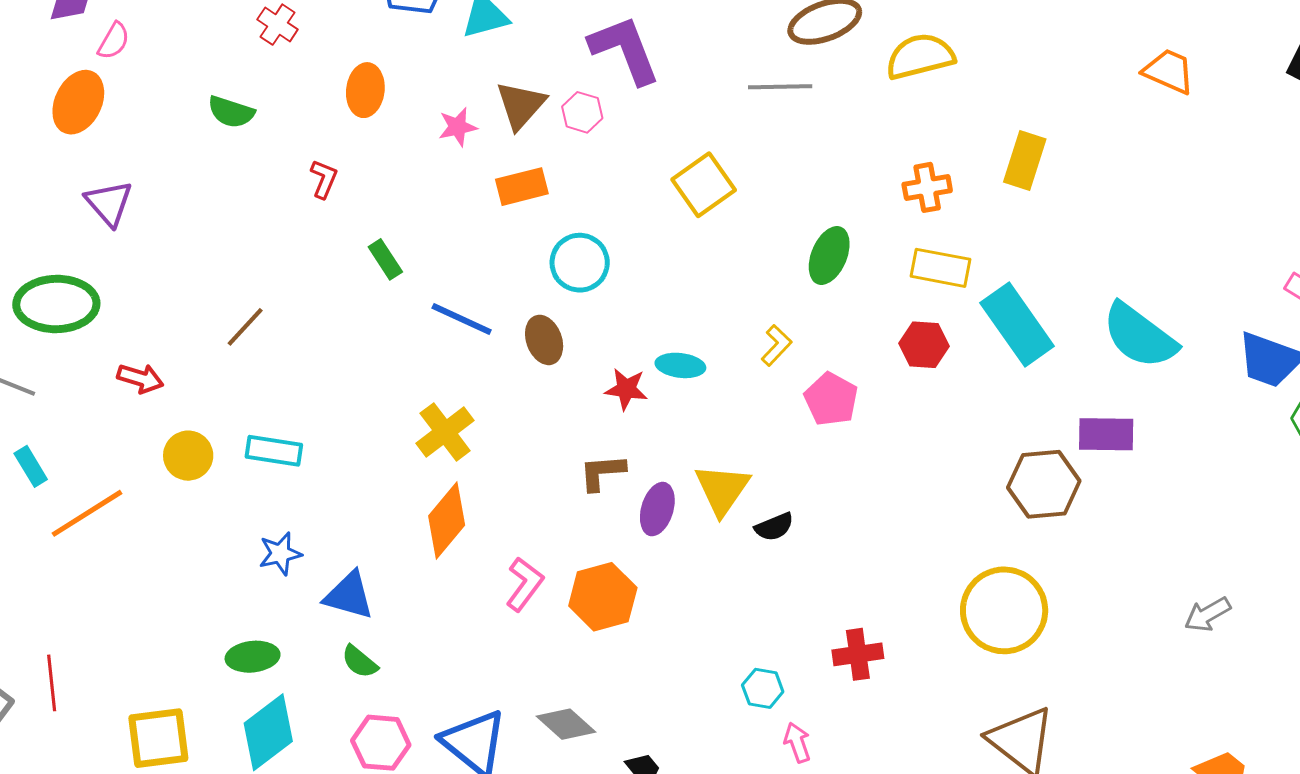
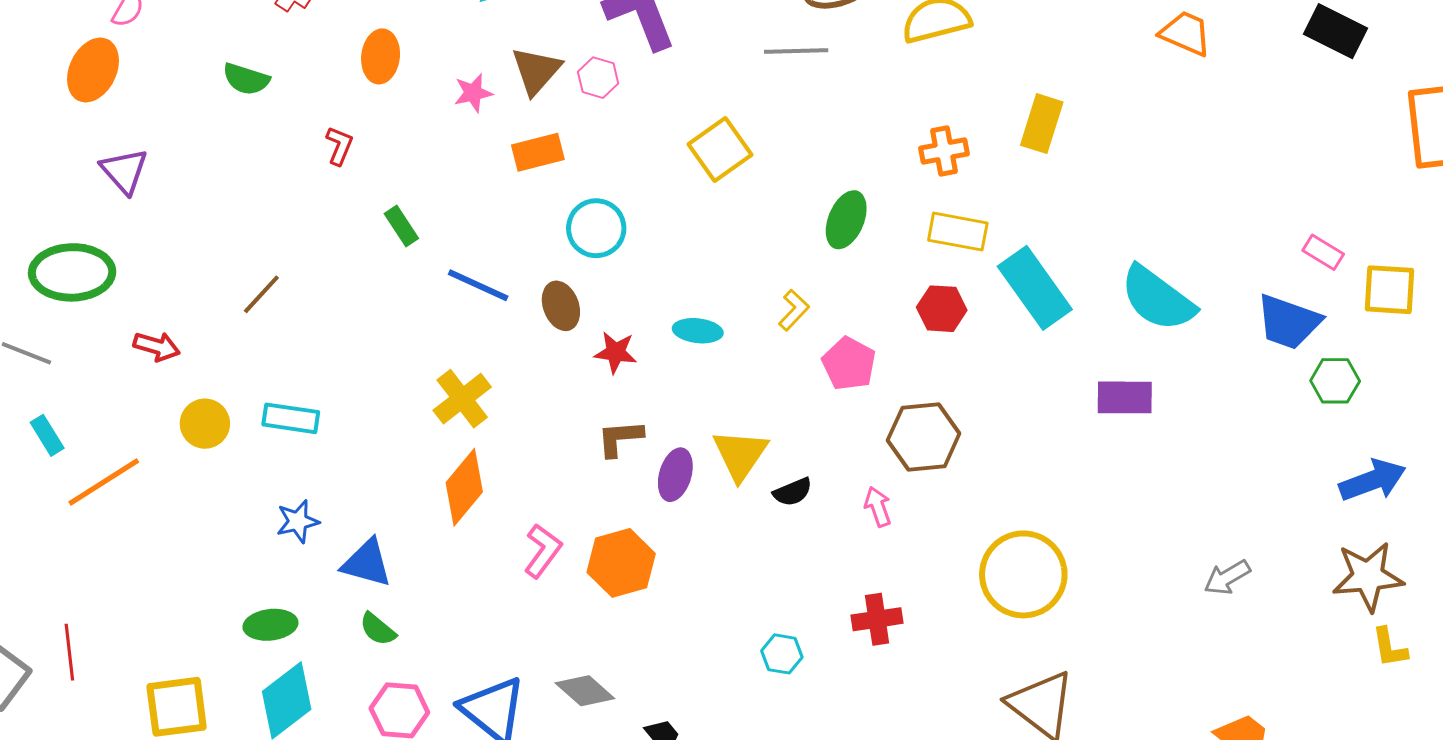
red star: (626, 389) -> (616, 352), moved
brown hexagon: (1044, 484) -> (924, 437), moved
pink arrow: (797, 743) -> (878, 507), moved

